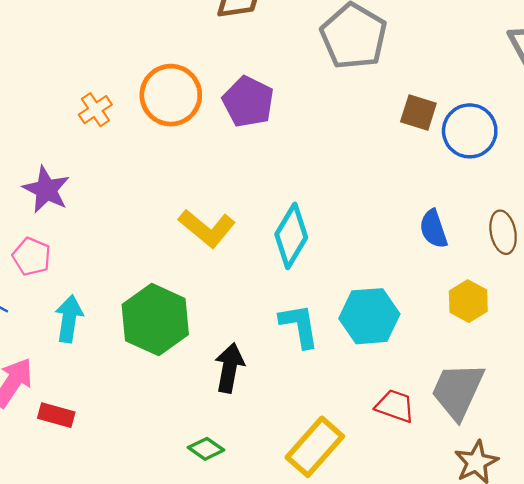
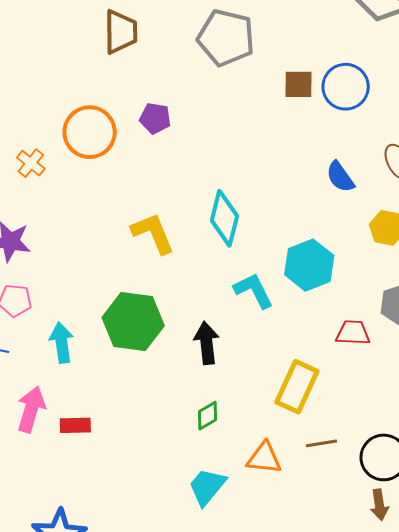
purple pentagon: (248, 102) -> (155, 118), size x0.7
yellow L-shape: (207, 228) -> (153, 233), turned -135
green diamond: (206, 449) -> (207, 416), turned -48

